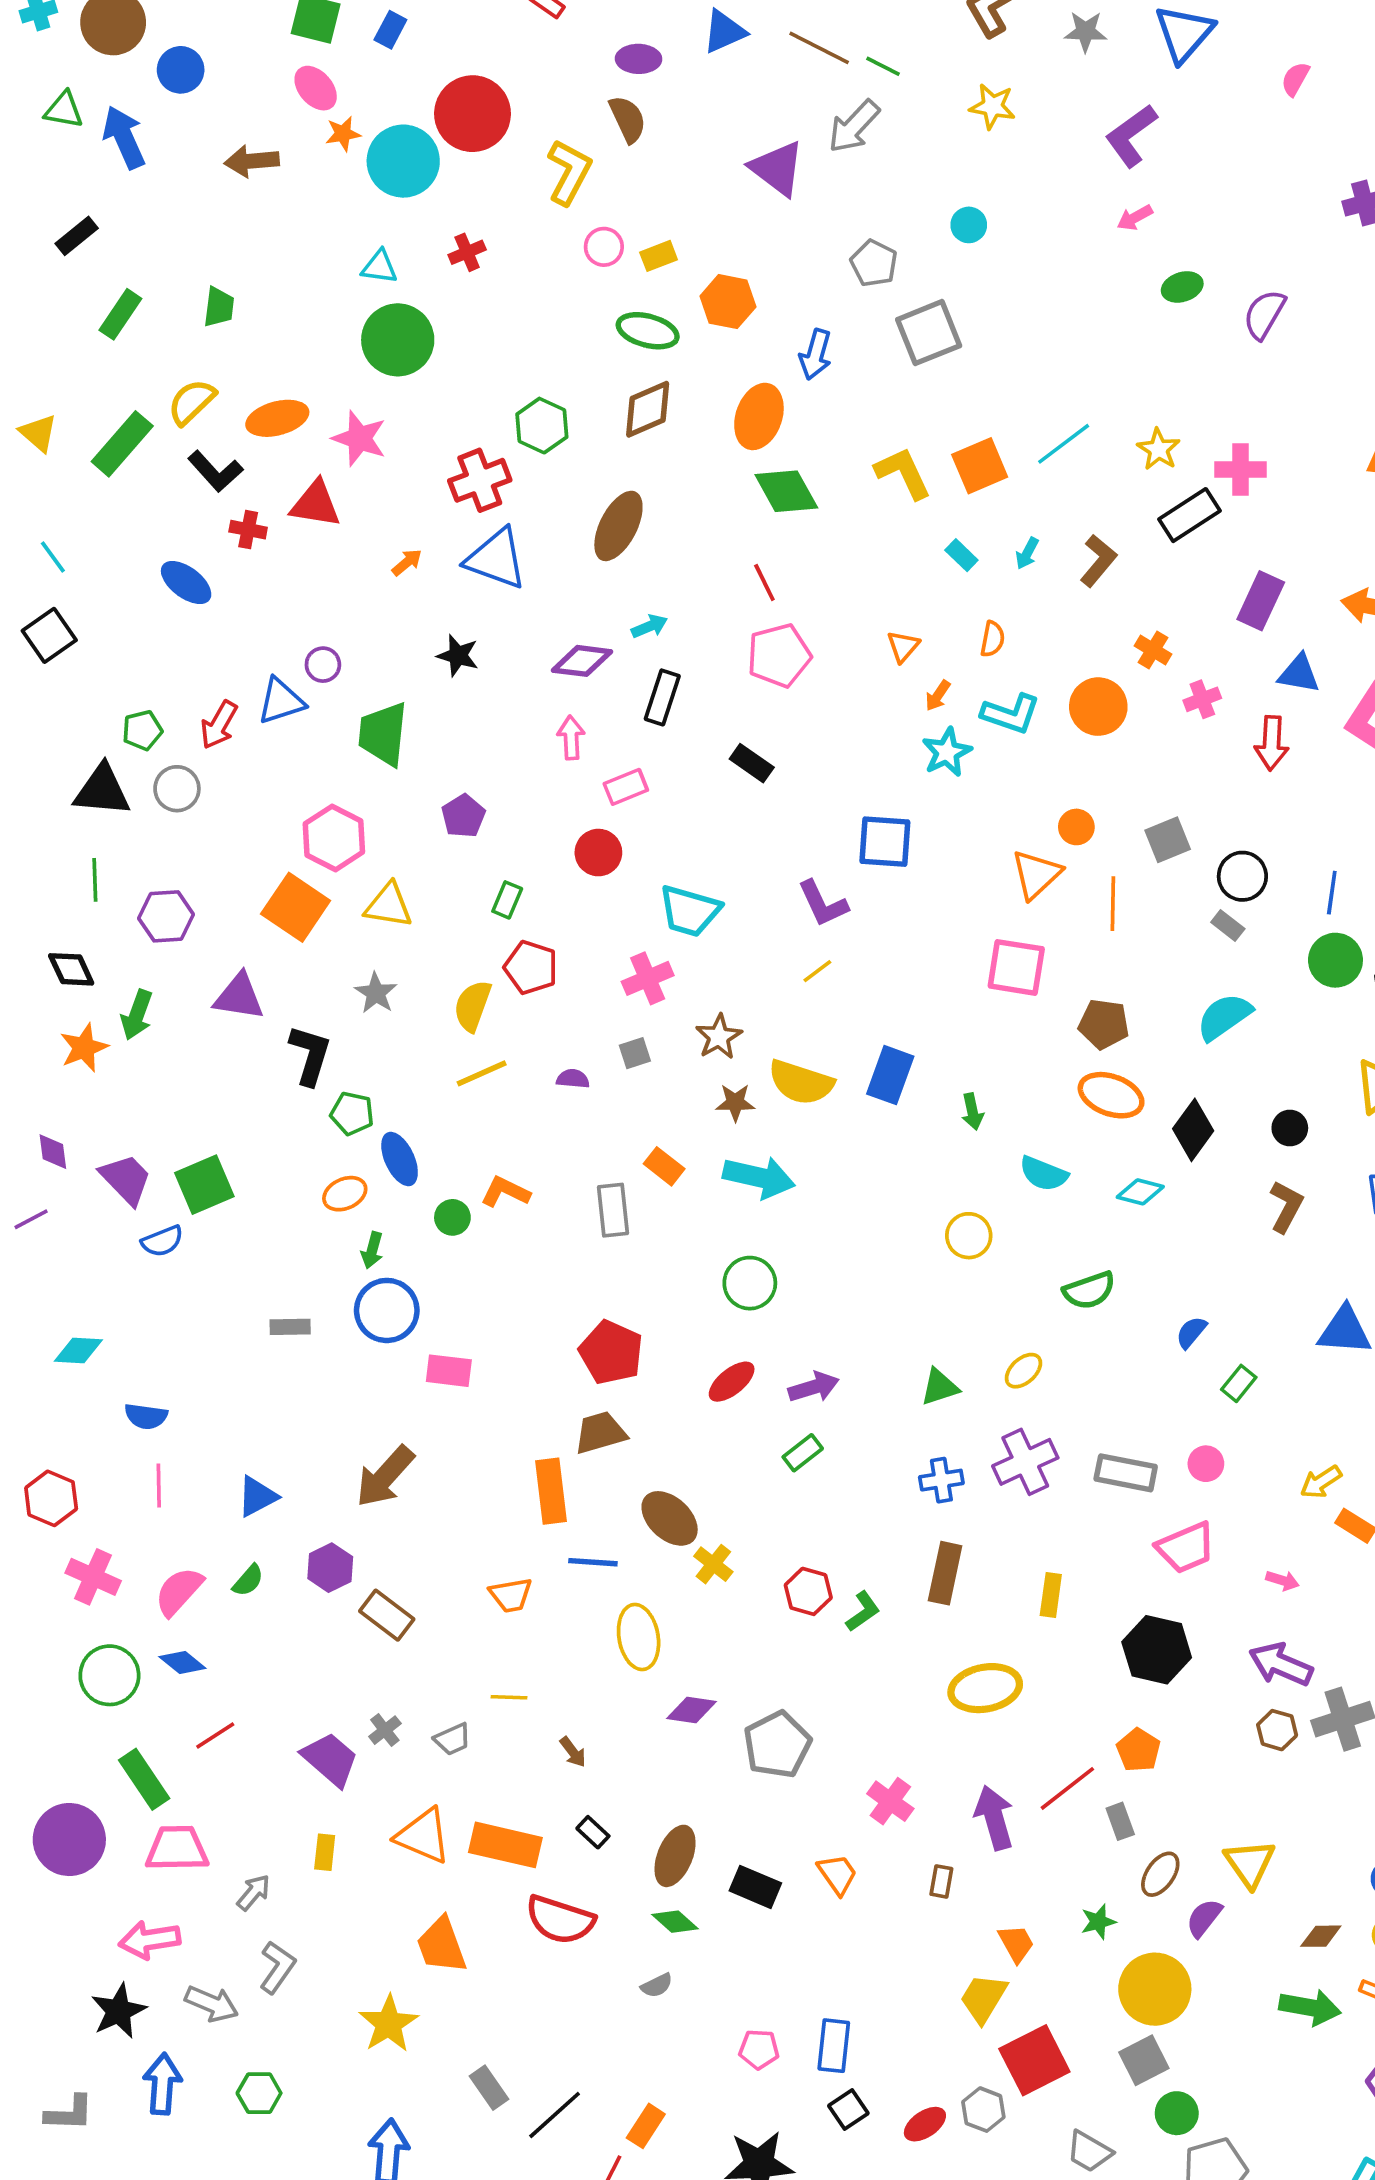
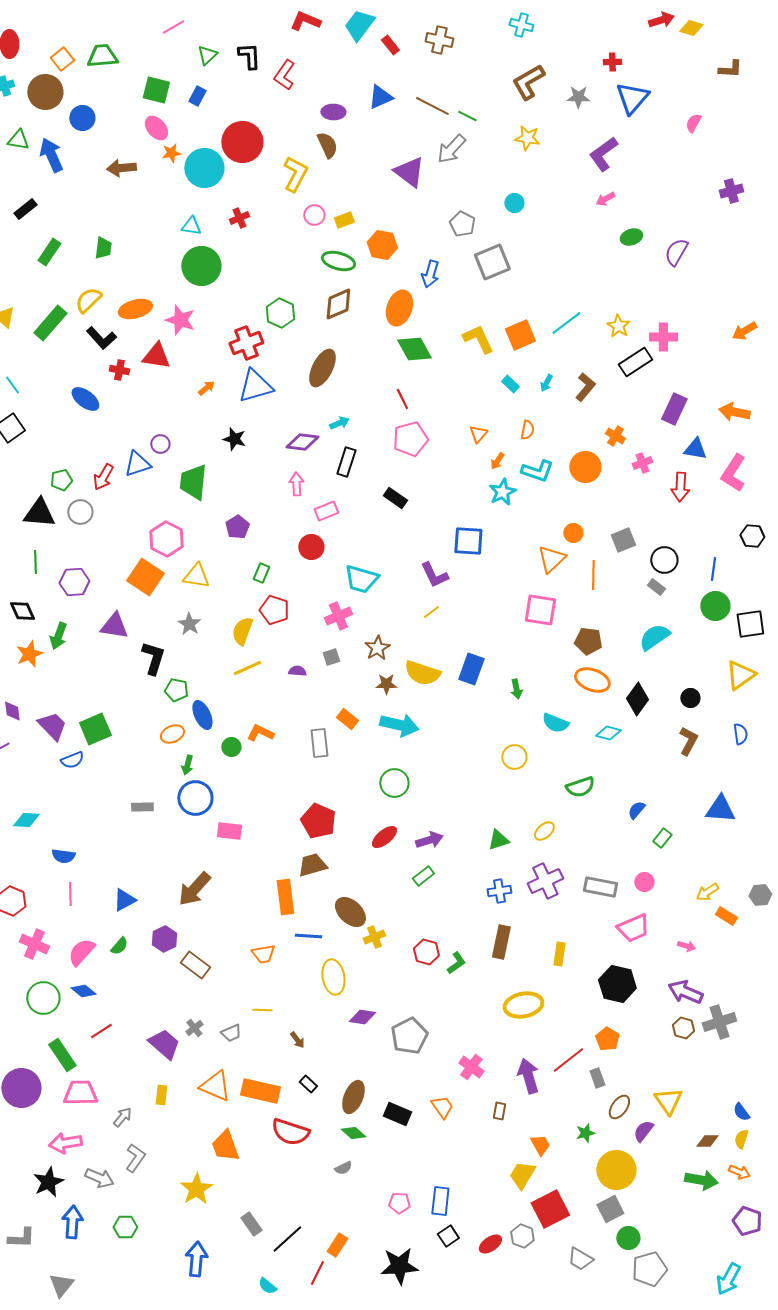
blue triangle: (496, 559) -> (255, 386), turned -36
yellow cross: (713, 1564) -> (374, 937), turned 30

